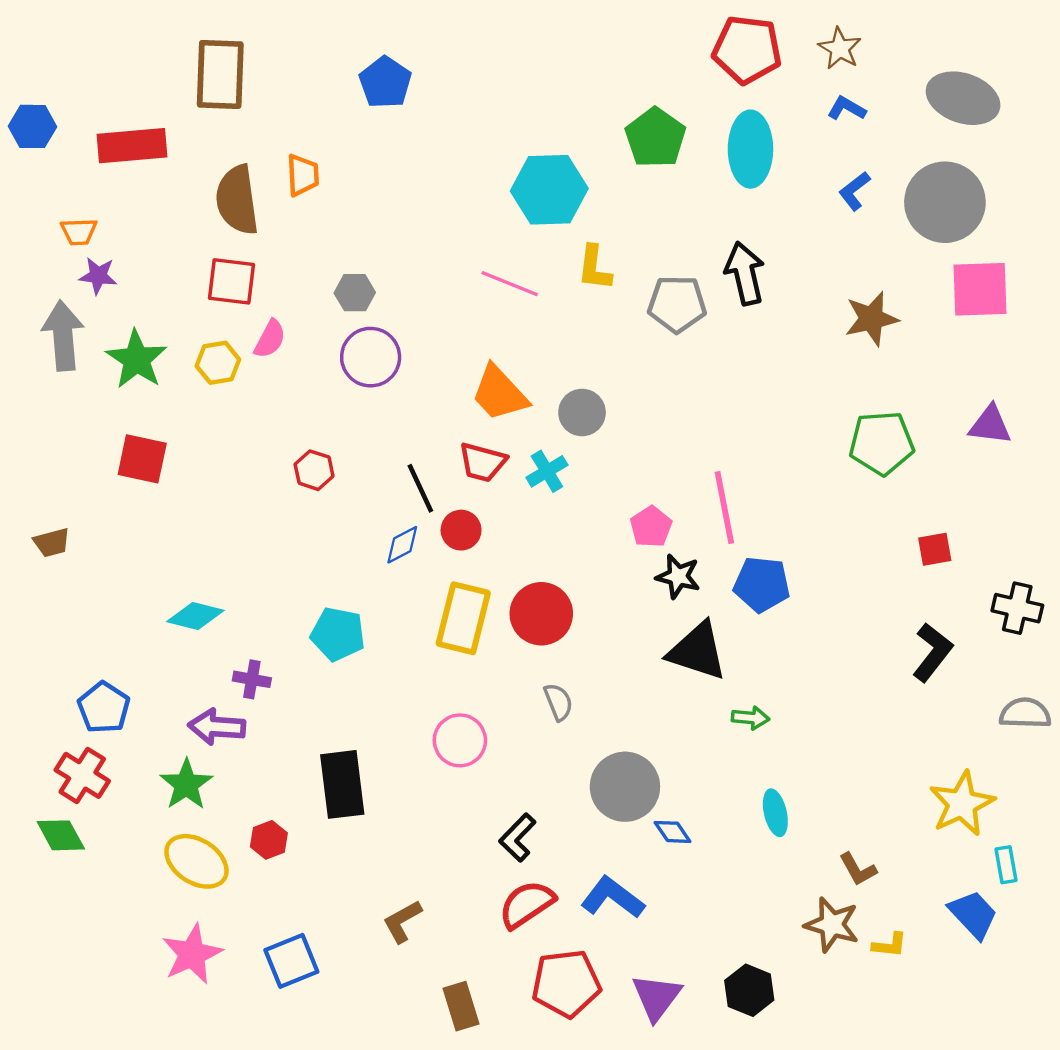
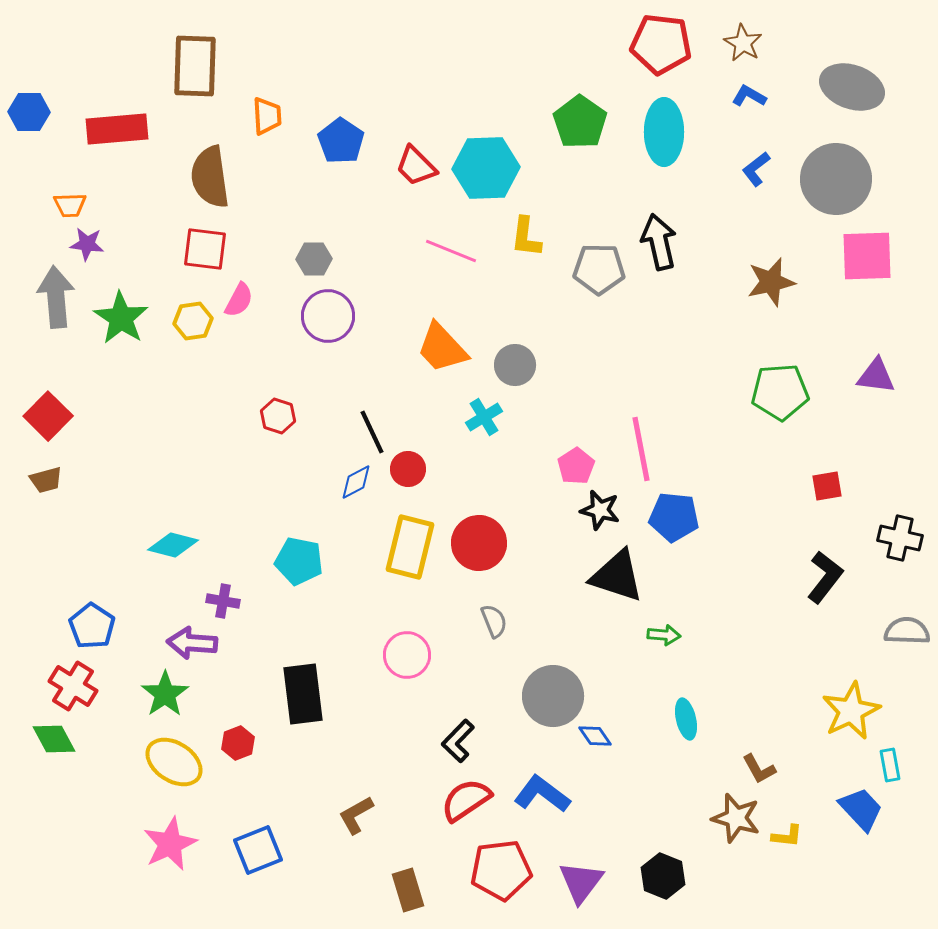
blue pentagon: (385, 82) -> (341, 141), moved
orange trapezoid: (303, 175) -> (267, 116), moved
red square: (142, 459) -> (48, 416), moved, turned 33
red trapezoid: (483, 462) -> (416, 166), moved, turned 30

